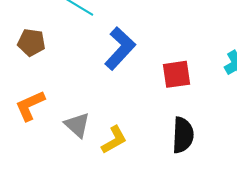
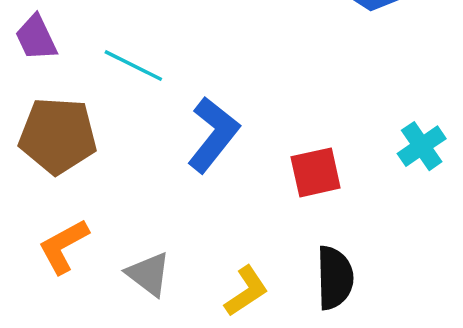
brown pentagon: (31, 42) -> (58, 136), size x1.6
yellow L-shape: (114, 140) -> (246, 291), moved

